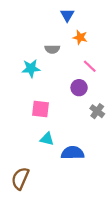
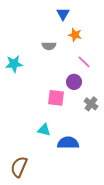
cyan star: (31, 68) -> (14, 64), moved
pink square: (41, 109) -> (56, 98), moved

